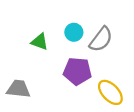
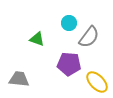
cyan circle: (74, 32) -> (69, 23), moved

